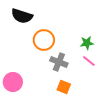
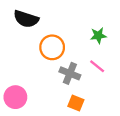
green star: (87, 43) -> (98, 35), moved
pink line: (89, 61) -> (97, 66), moved

